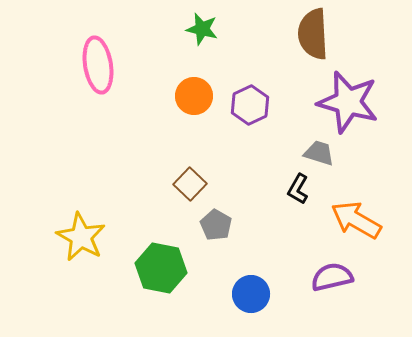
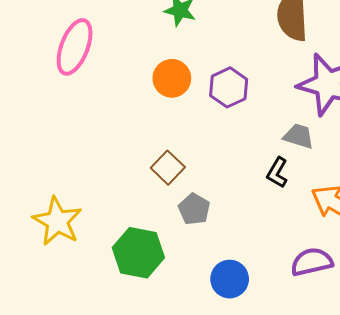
pink ellipse: (98, 65) -> (75, 47), turned 30

